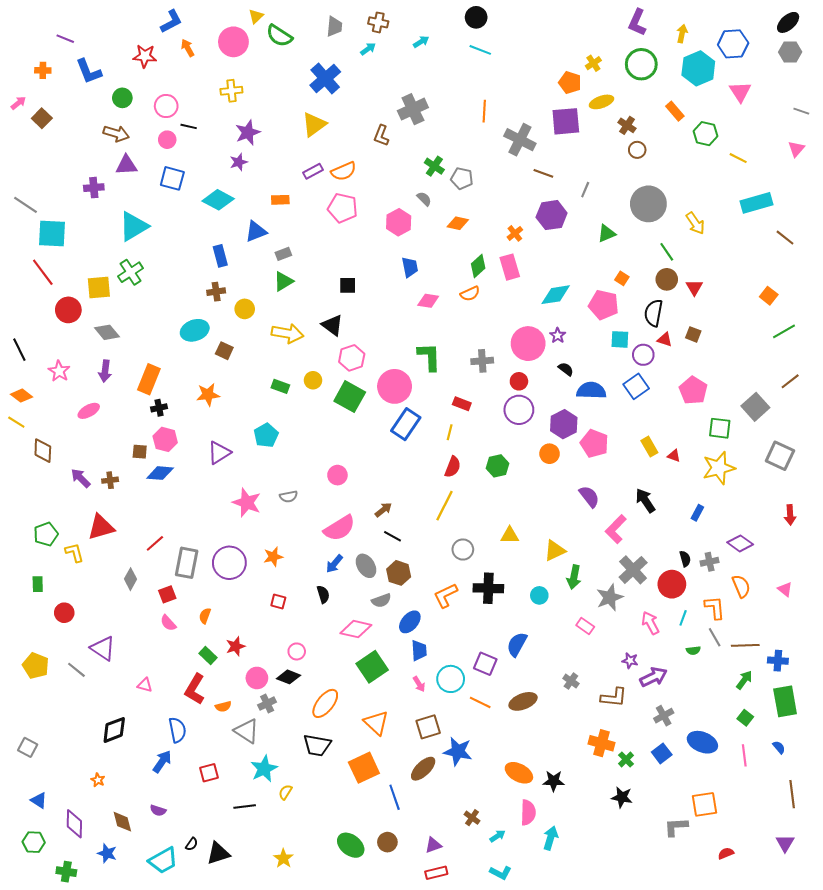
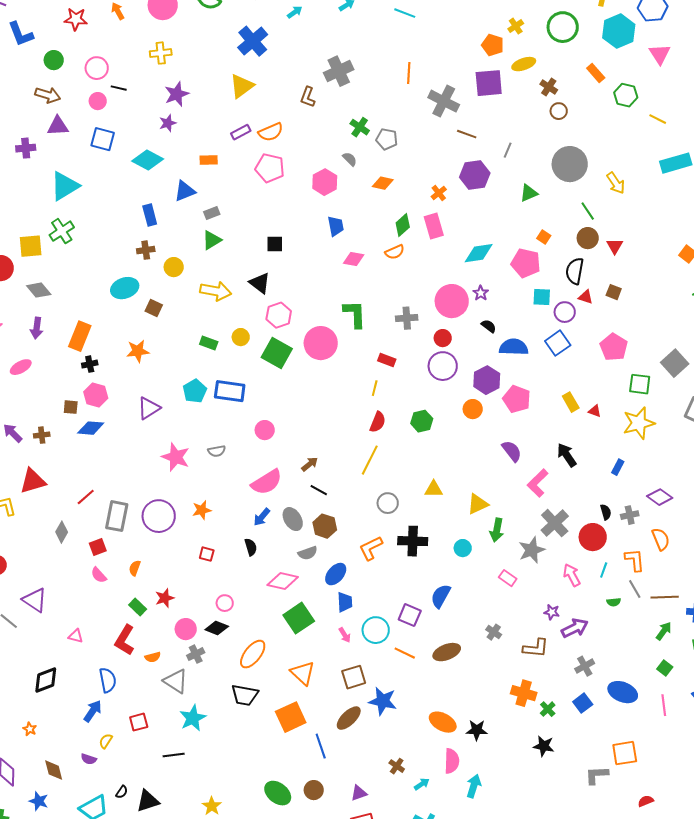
blue rectangle: (406, 424) -> (230, 391), moved, turned 64
yellow semicircle: (285, 792) -> (106, 741), moved

